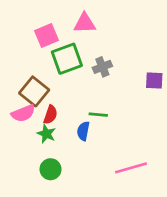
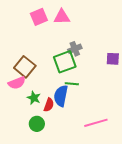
pink square: (46, 35) -> (39, 17), moved
green square: (67, 59) -> (65, 62), moved
red semicircle: (50, 115) -> (49, 105), moved
blue semicircle: (83, 131) -> (61, 96), size x1.5

